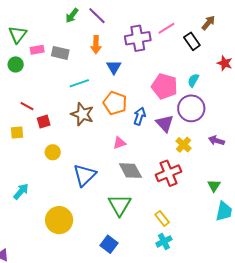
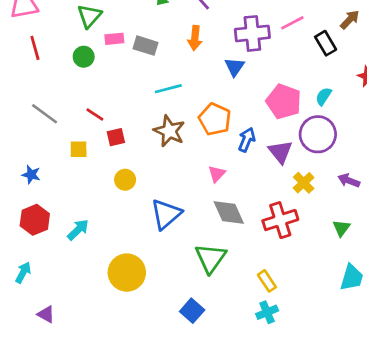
blue triangle: (114, 67) -> (235, 67), moved
pink triangle: (119, 143) -> (217, 174), turned -32
green triangle: (214, 186) -> (341, 228), moved

